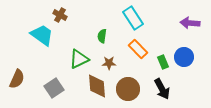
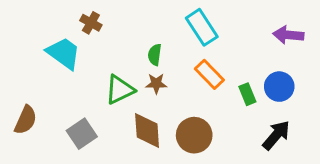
brown star: (109, 63) -> (156, 84), moved
black arrow: (162, 89) -> (276, 135), moved, turned -110

